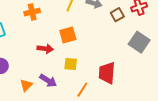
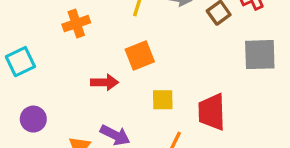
gray square: (139, 42) -> (260, 55), turned -30
yellow square: (71, 64) -> (163, 100), moved

